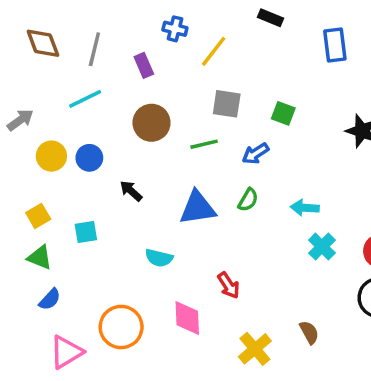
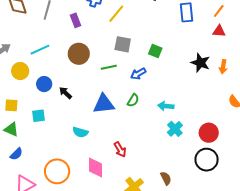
cyan line: (85, 99) -> (40, 50), moved
blue circle: (89, 158) -> (44, 84), moved
yellow square: (38, 216) -> (11, 105), turned 32

